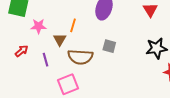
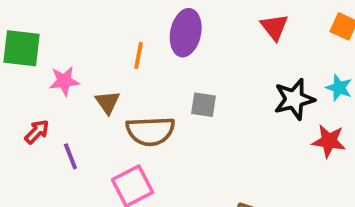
orange line: (73, 25) -> (138, 56), moved
purple line: (46, 60) -> (70, 156), moved

